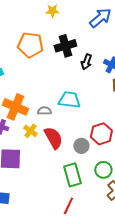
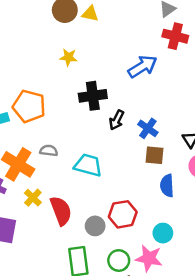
yellow star: (52, 11) -> (68, 57), moved
orange pentagon: (30, 45) -> (29, 106), moved
gray semicircle: (44, 111) -> (49, 151), moved

